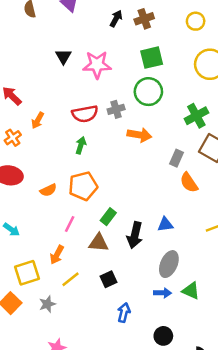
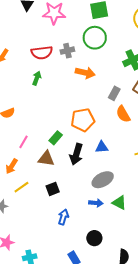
orange pentagon: (83, 186) -> (83, 120), moved
gray ellipse: (169, 264) -> (103, 180), turned 35

